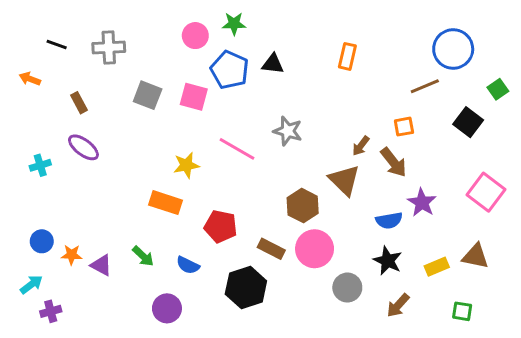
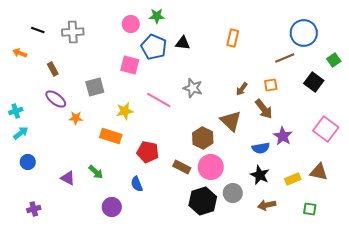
gray square: (148, 95) -> (95, 87), moved, turned -36
brown arrow: (361, 146) -> (242, 89), moved
cyan cross: (40, 165) -> (16, 111), moved
orange star: (72, 255) -> (76, 118), moved
blue semicircle: (188, 265) -> (137, 184), moved, turned 42
cyan arrow: (31, 285) -> (21, 133), moved
black hexagon: (246, 288) -> (203, 201), moved
brown arrow: (398, 305) -> (267, 205), turned 36

